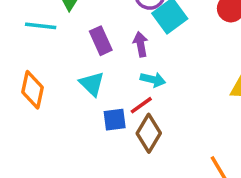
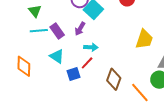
cyan line: (41, 26) -> (39, 31), moved
purple arrow: (141, 44) -> (80, 29), turned -128
brown diamond: (149, 133) -> (114, 79), moved

